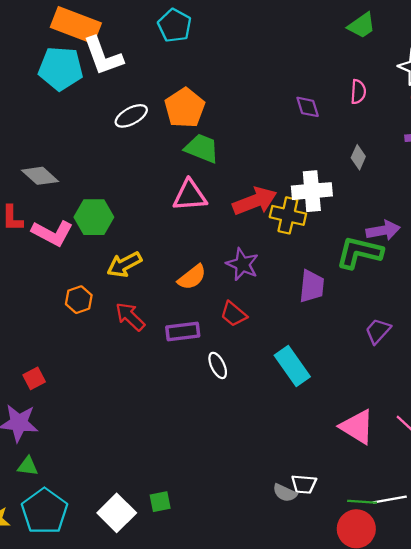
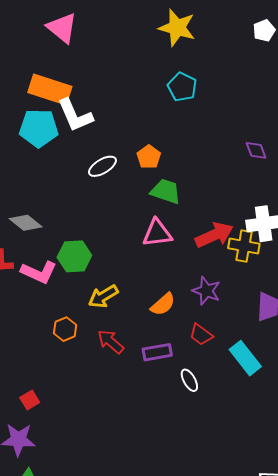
cyan pentagon: (175, 26) -> (182, 87), moved
orange pentagon: (185, 108) -> (149, 157), size x0.7
cyan rectangle: (292, 366) -> (245, 358), moved

